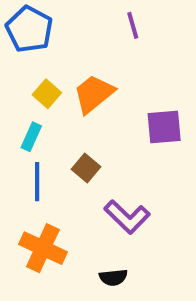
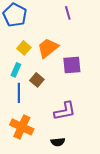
purple square: (164, 127) -> (72, 65), moved
brown square: (86, 168) -> (37, 80), moved
purple L-shape: (127, 217) -> (65, 111), turned -55

